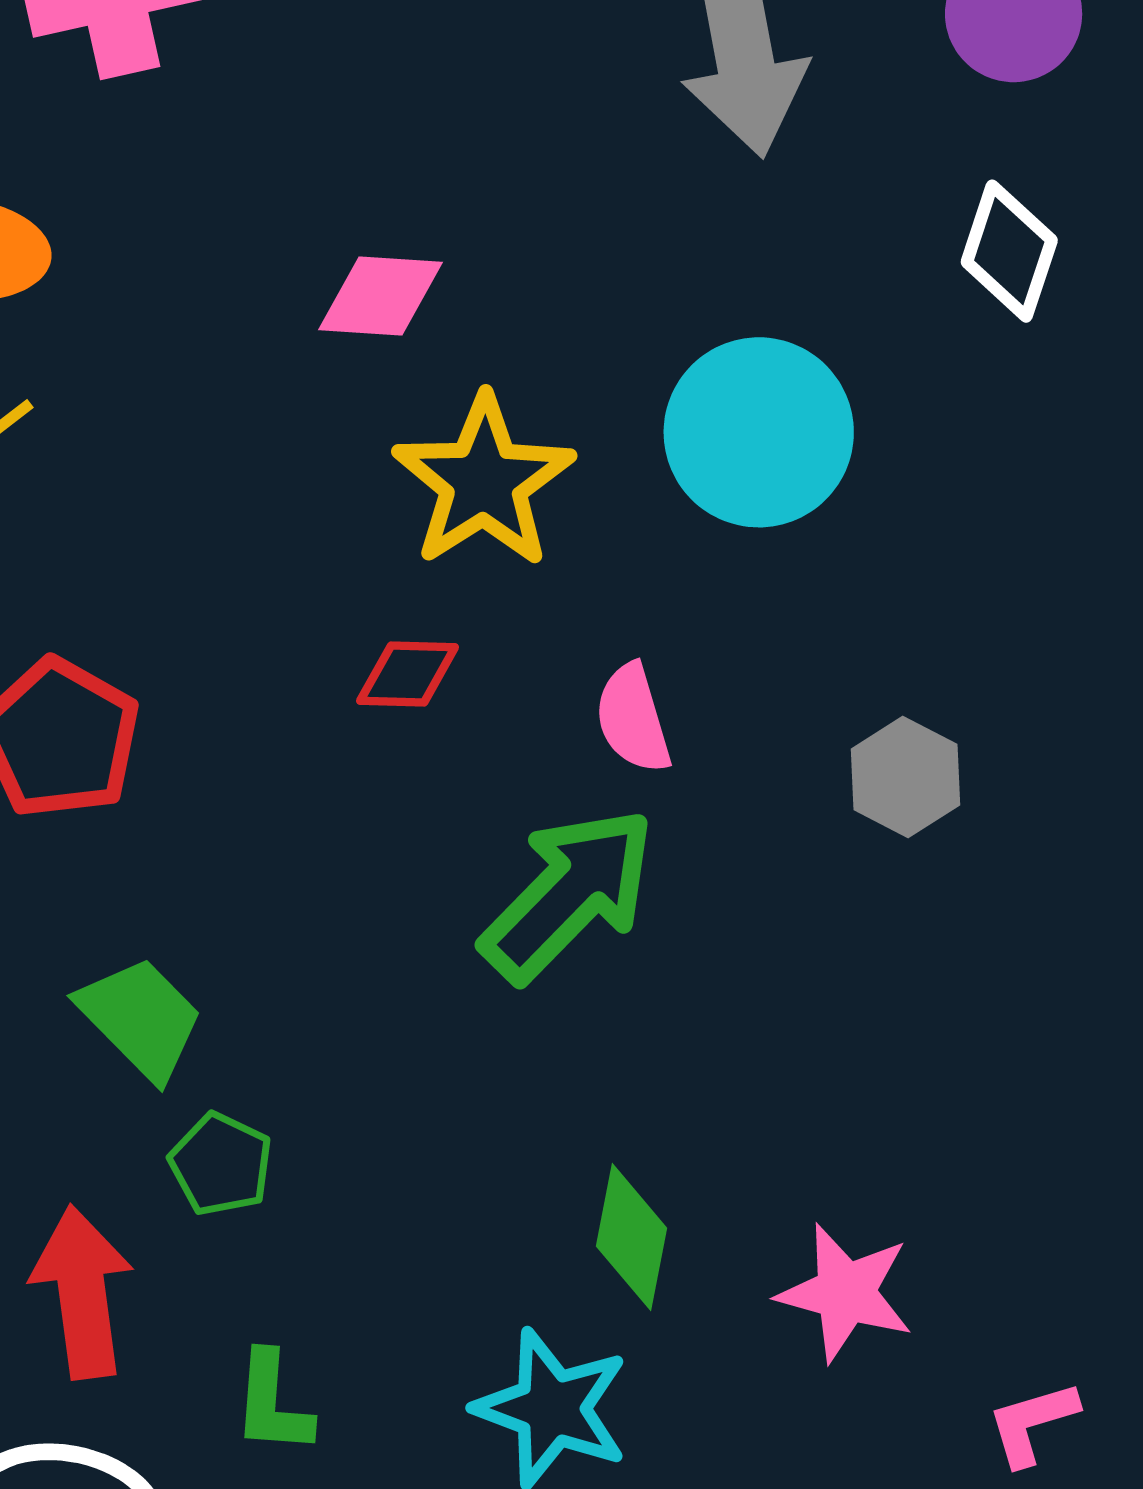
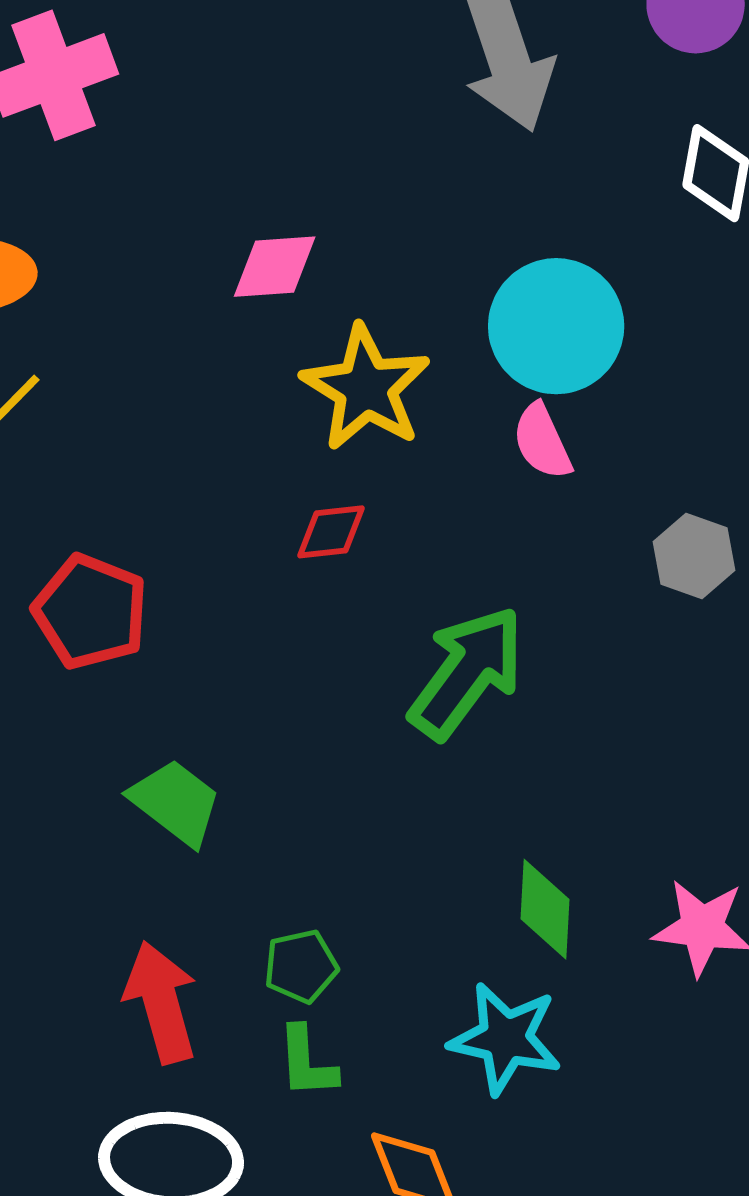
pink semicircle: (633, 719) -> (542, 441), moved
green pentagon: (221, 1164) -> (301, 966), moved, turned -30

